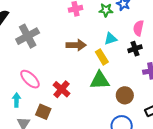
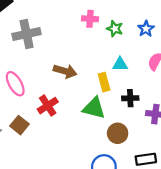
green star: (106, 10) -> (115, 29), moved
brown arrow: (76, 45) -> (65, 71), moved
black cross: (135, 49) -> (130, 98), moved

